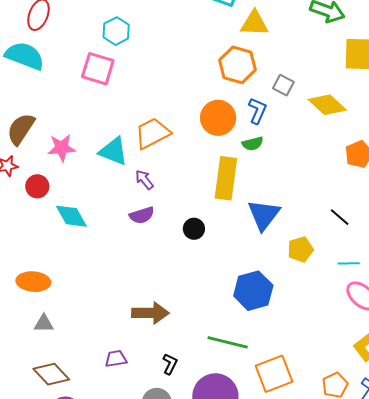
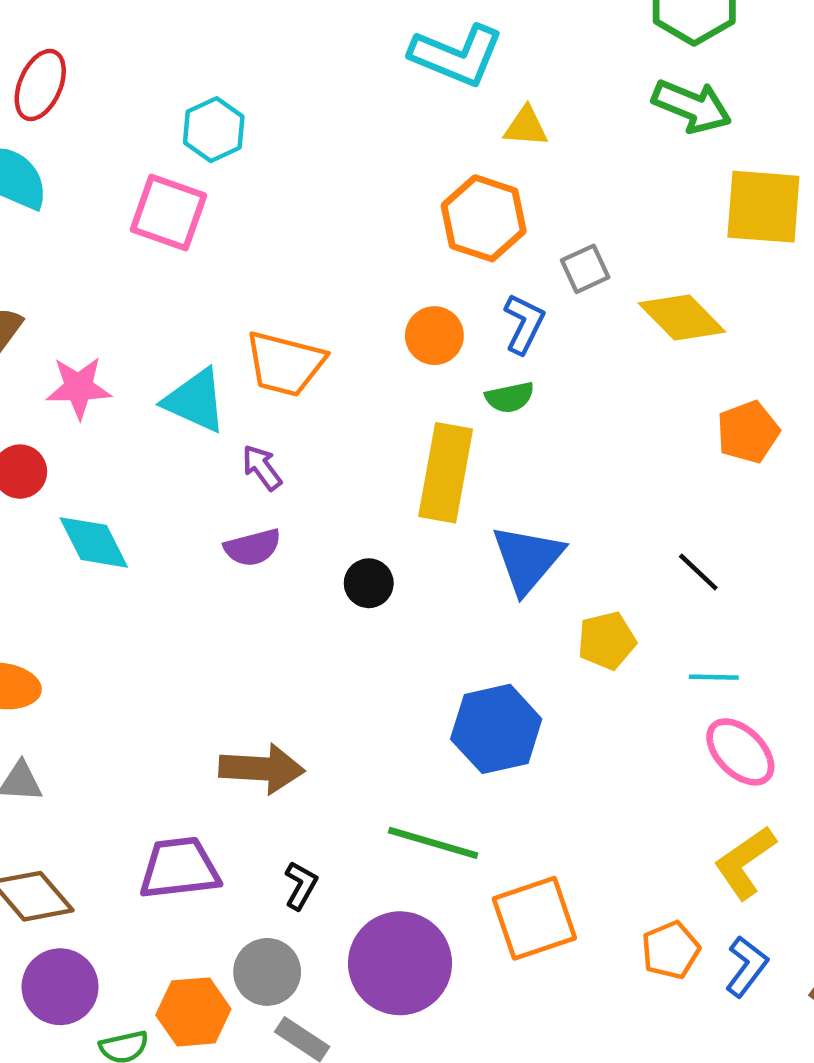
yellow triangle: (254, 23) -> (526, 127), size x0.7
gray square: (283, 85) -> (585, 269), turned 35
orange circle: (218, 118) -> (434, 336), size x0.7
orange trapezoid: (152, 133) -> (285, 364), turned -141
purple trapezoid: (116, 359) -> (179, 868), size x1.6

